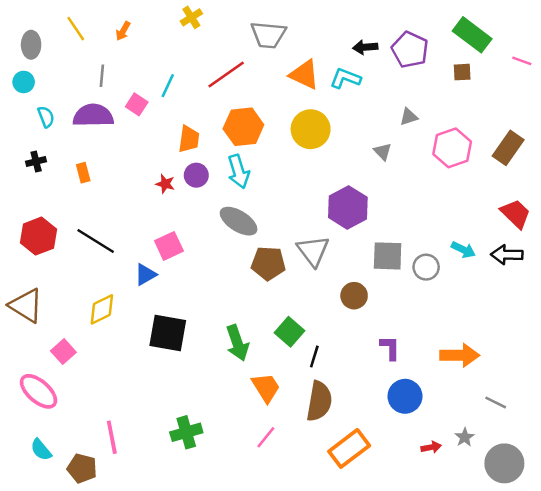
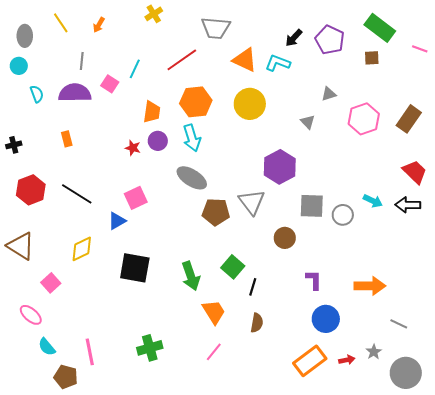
black arrow: (365, 47) -> (294, 38), turned -42
black cross: (36, 161) -> (14, 145), moved
pink ellipse: (39, 391) -> (31, 315), size x0.7
brown semicircle: (319, 401) -> (257, 323), size x0.6
orange rectangle: (349, 448) -> (310, 361), moved
cyan semicircle: (41, 450) -> (47, 347), moved

